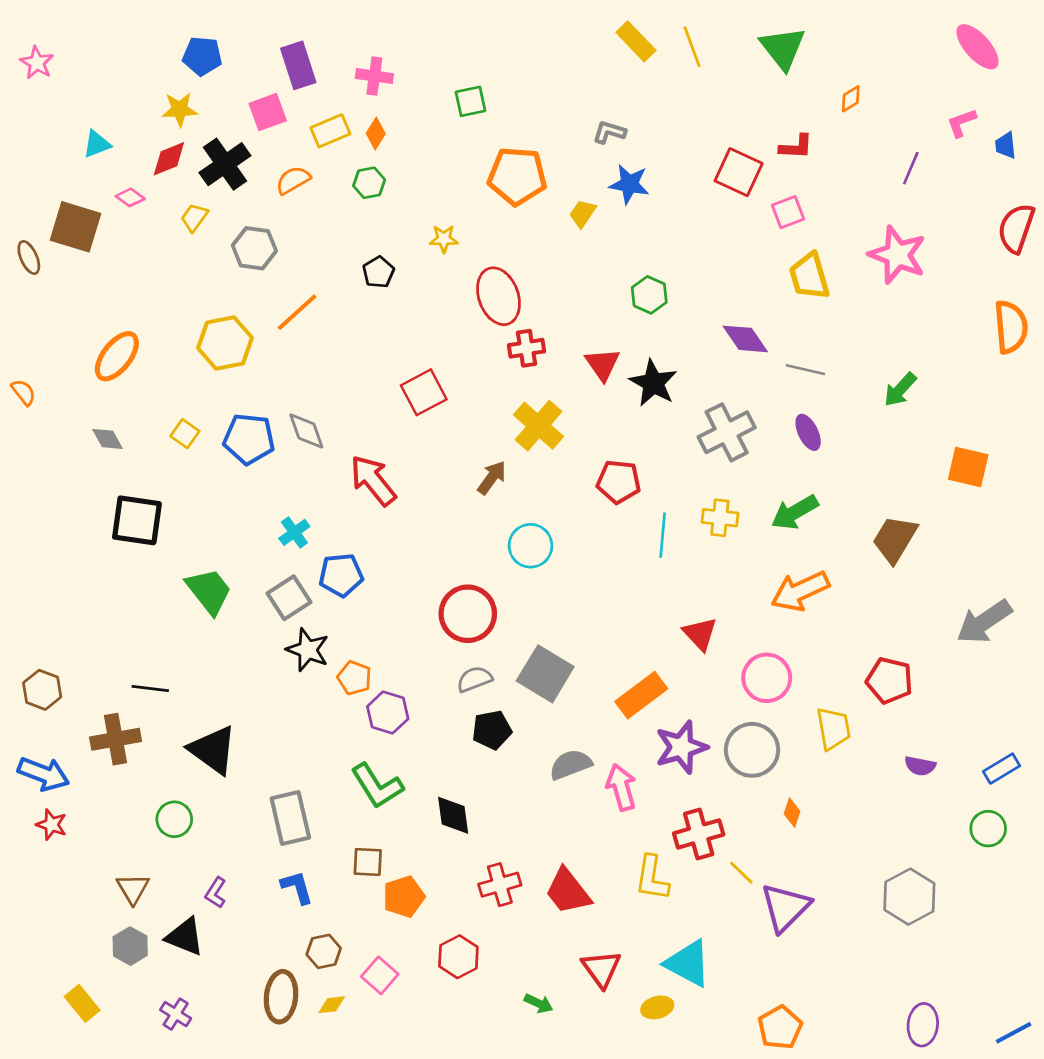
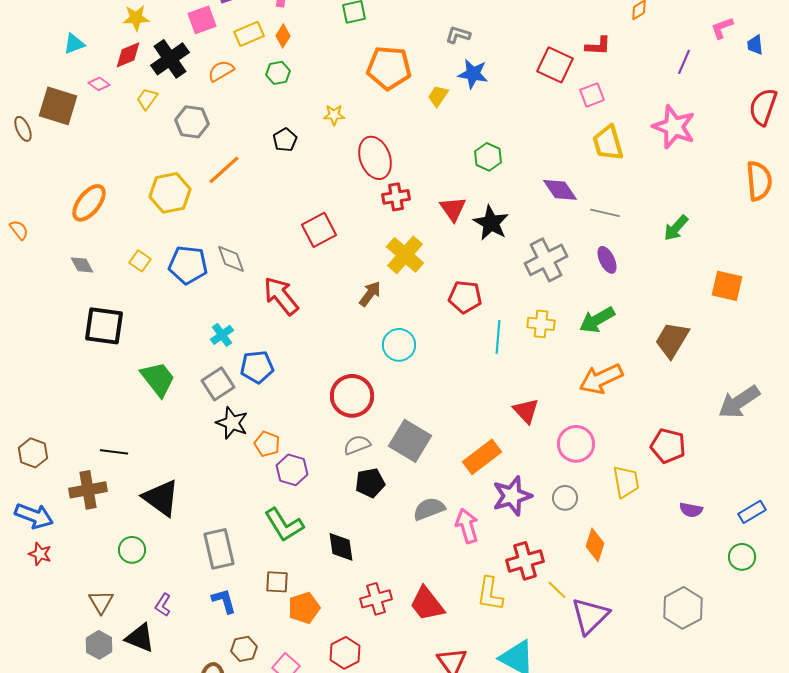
gray circle: (752, 750) -> (565, 498), size x0.6
orange diamond: (792, 813) -> (595, 545), size x1.5

